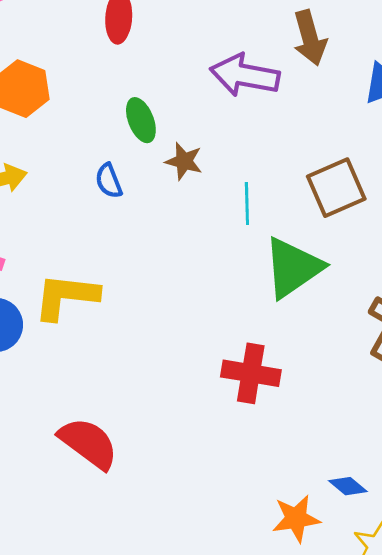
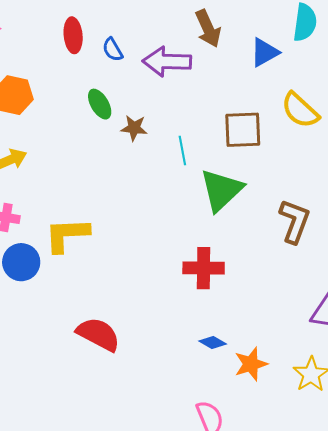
blue semicircle: (109, 181) -> (113, 50), moved
brown square: (336, 188) -> (243, 130), turned 30
blue diamond: (348, 486) -> (213, 343), moved

